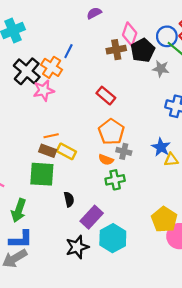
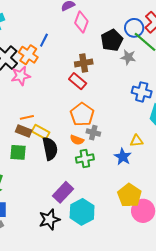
pink diamond: (130, 34) -> (81, 22), moved
brown cross: (116, 50) -> (84, 63), moved
blue star: (161, 147) -> (123, 157), moved
green square: (42, 174) -> (18, 152), size x0.7
black semicircle: (69, 199) -> (50, 149), moved, size x1.6

